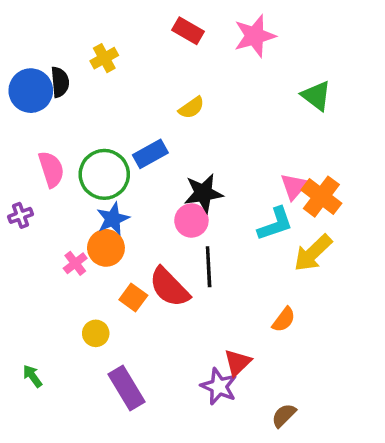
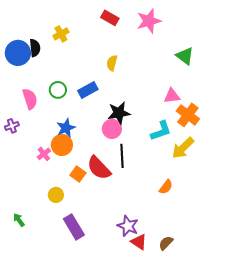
yellow semicircle: (191, 108) -> (112, 63), turned 140
green circle: (104, 174) -> (58, 90), moved, size x0.6
pink triangle: (294, 186) -> (172, 96), moved, turned 42
red triangle: (238, 362) -> (139, 242), moved, turned -42

